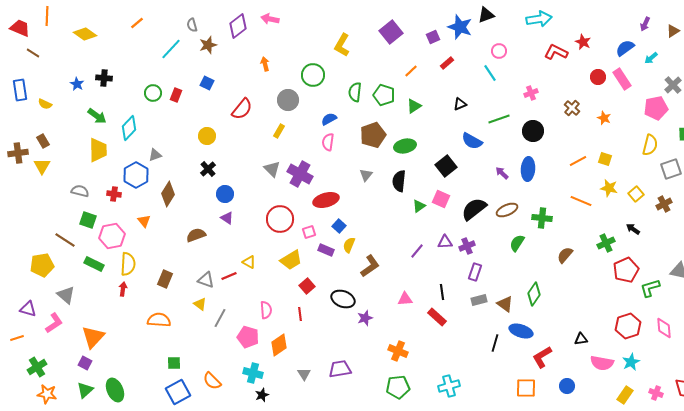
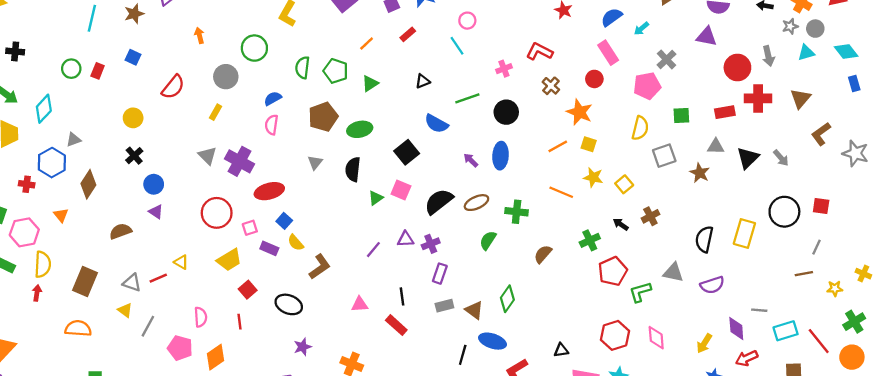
cyan line: (171, 49) -> (92, 18), turned -30
red L-shape: (556, 52) -> (539, 51), moved
red circle: (598, 77) -> (594, 79), moved
orange star: (604, 118) -> (579, 112), moved, size x1.6
brown cross: (664, 204) -> (650, 216), moved
yellow semicircle: (349, 245) -> (296, 243), turned -63
brown rectangle: (165, 279) -> (85, 282), size x1.4
purple star: (365, 318) -> (302, 347), moved

